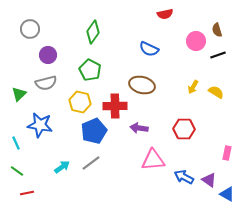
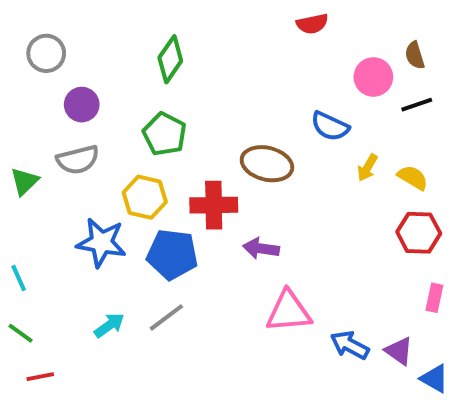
blue semicircle: (149, 49) -> (330, 126), moved
blue star: (40, 125) -> (101, 243), moved
red hexagon: (184, 129) -> (419, 233), moved
blue pentagon: (94, 131) -> (172, 254), turned 30

